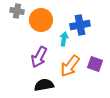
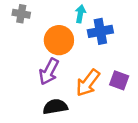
orange circle: (41, 20) -> (59, 40), moved
cyan arrow: (64, 39) -> (80, 14), moved

